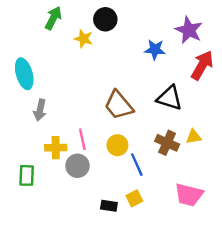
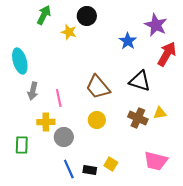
blue star: (155, 50) -> (128, 41), turned 30
pink line: (82, 139) -> (59, 98), moved
blue line: (137, 165) -> (69, 169), moved
yellow square: (134, 198) -> (111, 164), turned -32

